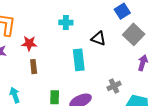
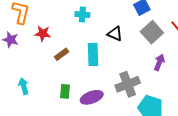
brown rectangle: (34, 67) -> (62, 54), moved, turned 56
gray cross: (114, 86) -> (128, 84), size x1.6

